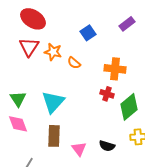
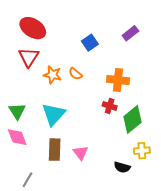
orange star: (53, 52) -> (53, 75), moved
black semicircle: (107, 146) -> (122, 167), moved
pink triangle: (79, 149) -> (81, 153), moved

